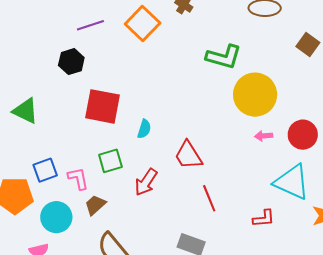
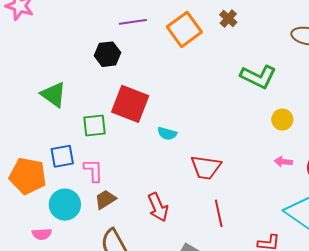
yellow circle: (255, 95) -> (282, 120), size x0.5
cyan semicircle: (144, 129) -> (167, 134), turned 78
red trapezoid: (188, 155) -> (206, 167), turned -60
green square: (110, 161) -> (94, 125), moved
red arrow: (146, 182) -> (158, 207), moved, turned -68

